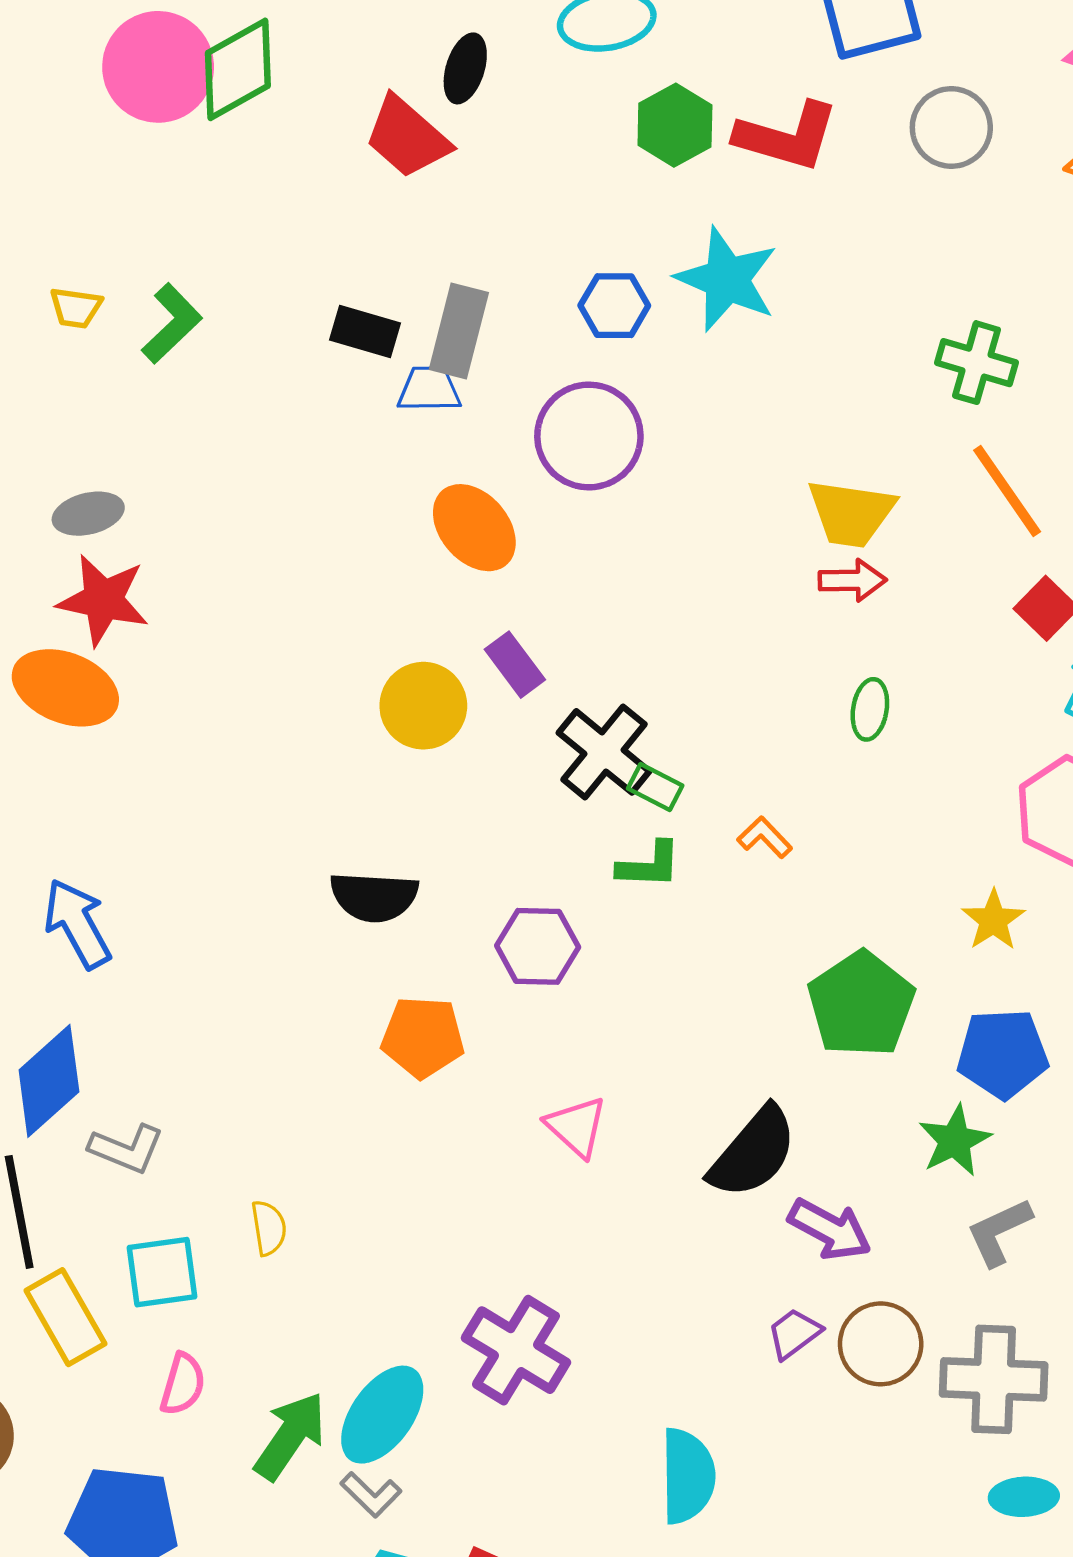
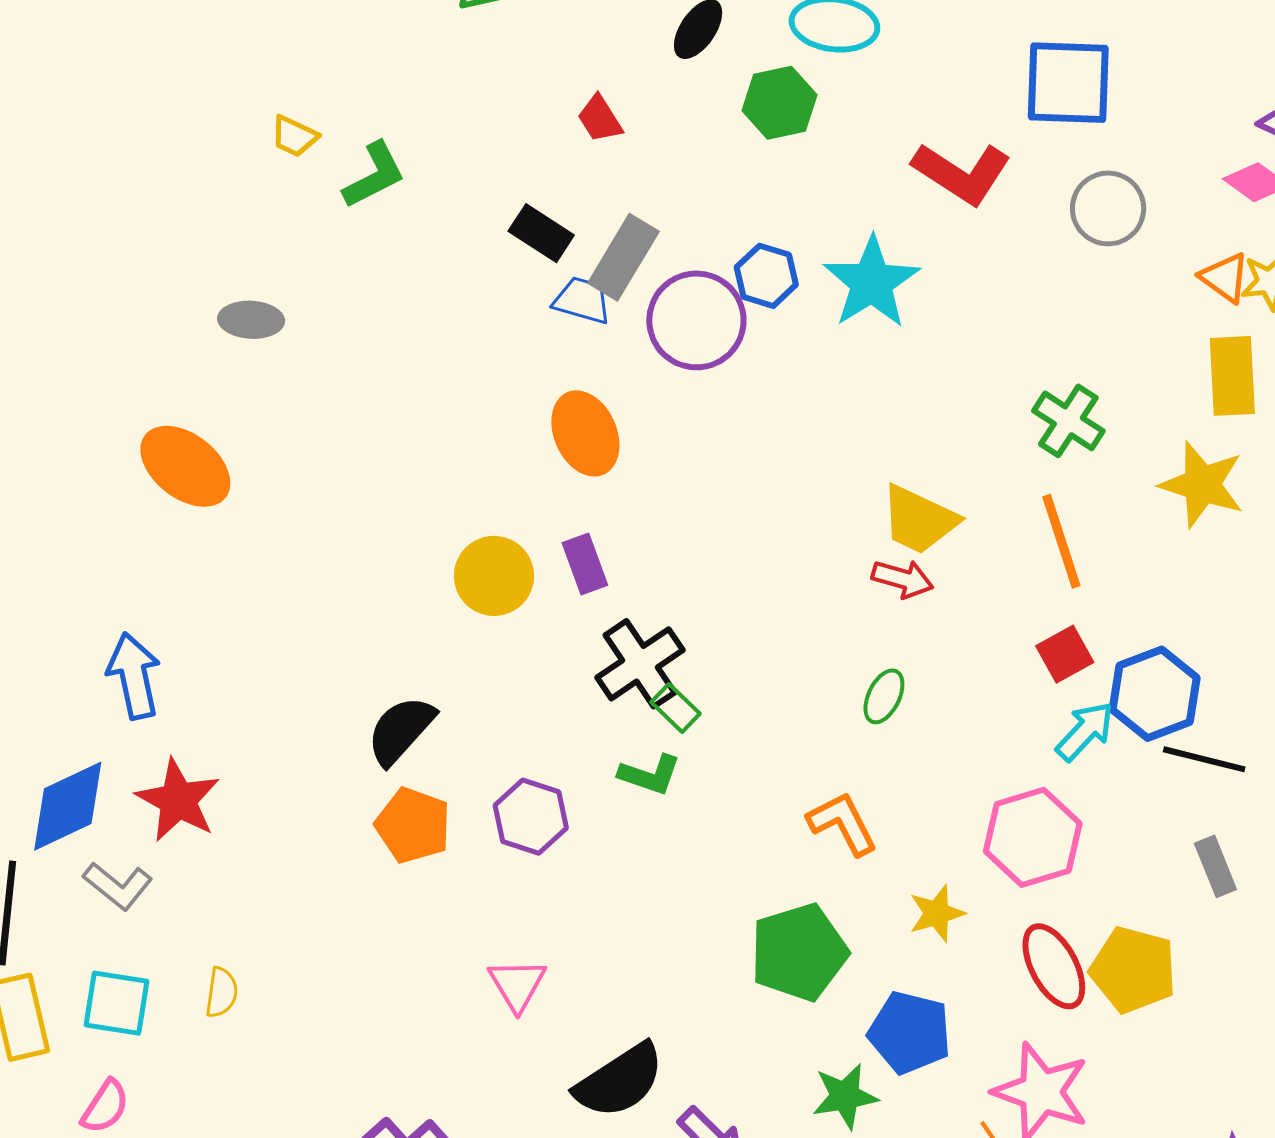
green hexagon: (675, 125) -> (780, 103), moved
red trapezoid: (407, 137) -> (600, 119), moved, size x0.6
purple circle: (589, 436) -> (696, 320), moved
red star: (103, 600) -> (178, 800), moved
orange L-shape: (765, 837) -> (843, 823), moved, size x1.5
black semicircle: (374, 897) -> (401, 730), turned 112
orange pentagon: (423, 1037) -> (413, 825), moved
black semicircle: (753, 1152) -> (620, 1081), moved

